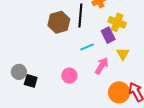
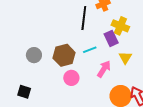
brown hexagon: (59, 22) -> (64, 55), moved
gray circle: (19, 72) -> (34, 55), moved
black square: (31, 81) -> (24, 92), moved

